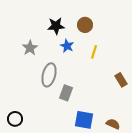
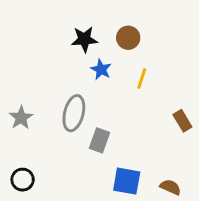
gray star: (30, 48) -> (21, 118), moved

